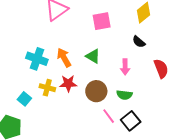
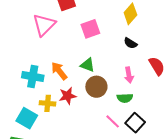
pink arrow: (125, 67) -> (129, 75), moved
brown circle: (96, 91) -> (96, 87), moved
cyan square: (24, 99) -> (27, 118), size x1.5

